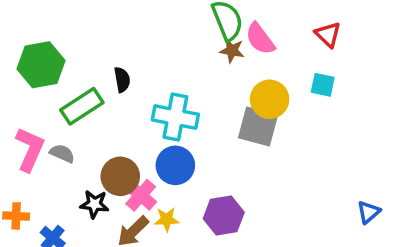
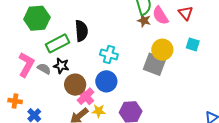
red triangle: (328, 34) -> (186, 13), moved
black semicircle: (122, 80) -> (81, 31), size x1.5
cyan cross: (175, 117) -> (109, 54), size x0.7
black star: (94, 204) -> (61, 66), moved

